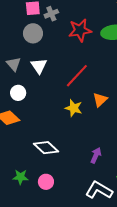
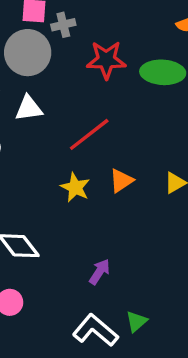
gray circle: (33, 33) -> (28, 53), size x1.4
white triangle: (39, 66) -> (29, 108), turned 48

